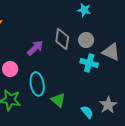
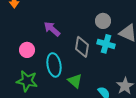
gray diamond: (62, 39) -> (82, 47), moved
purple arrow: (35, 48) -> (52, 29), turned -96

